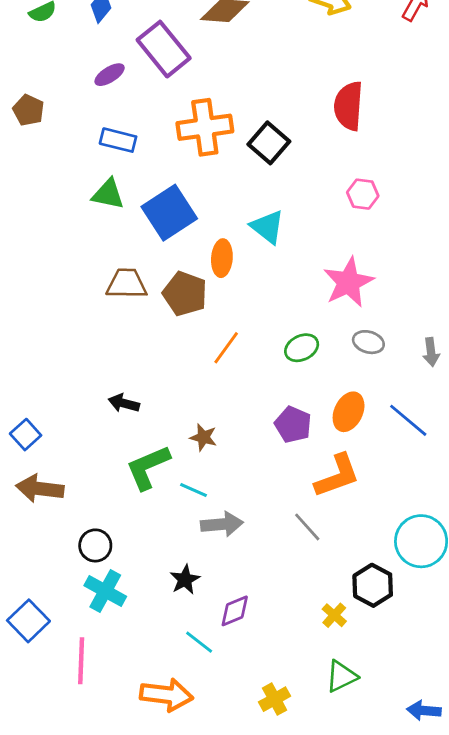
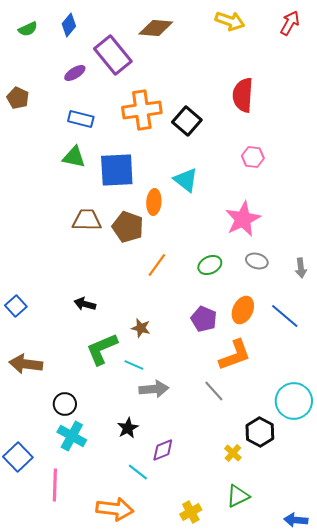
blue square: (169, 213) -> (117, 170), turned 30
blue square: (26, 435) -> (16, 306), moved

